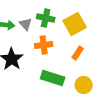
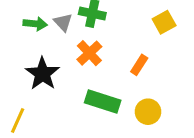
yellow square: (75, 24) -> (164, 22), moved, size x0.7
orange cross: (44, 45) -> (89, 53), turned -36

